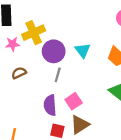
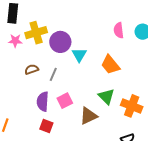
purple circle: (54, 51) -> (60, 42), moved
brown semicircle: (19, 73) -> (32, 69), moved
brown triangle: (80, 125) -> (88, 116), moved

